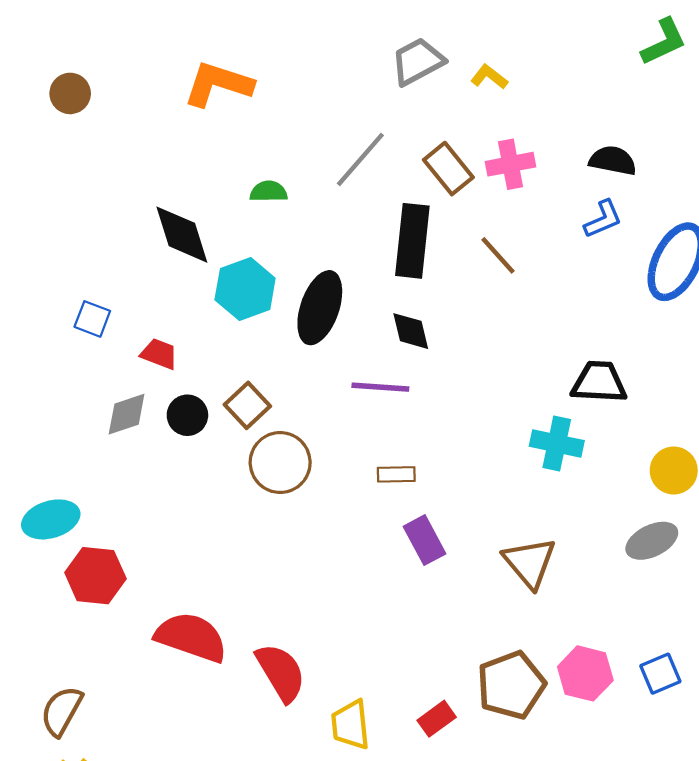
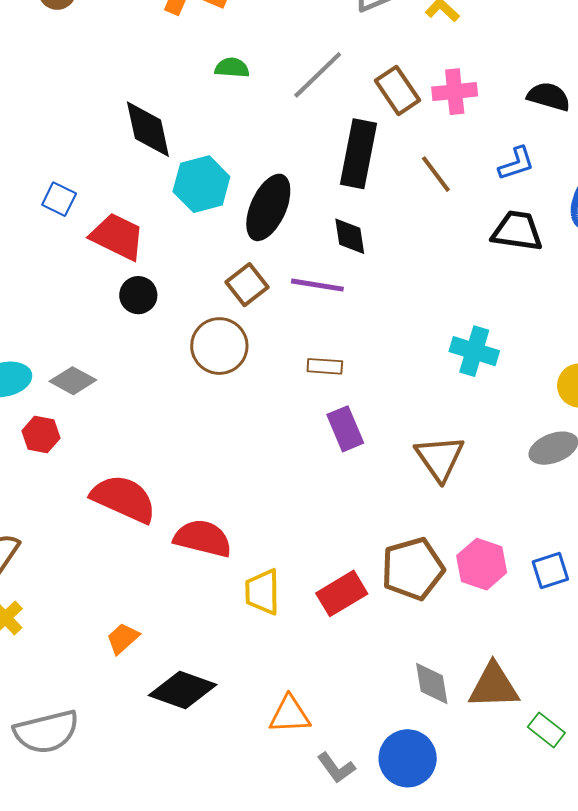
green semicircle: (269, 192) -> (232, 68), moved
blue L-shape: (603, 219) -> (516, 164), moved
red trapezoid: (159, 354) -> (117, 237), size x1.6
black trapezoid: (599, 382) -> (517, 231), moved
brown square: (247, 405) -> (247, 285), moved
gray diamond: (127, 414) -> (73, 381), moved, turned 42
red hexagon: (95, 576) -> (41, 435), size x0.7
red semicircle: (281, 672) -> (203, 538), turned -50
red rectangle: (437, 719) -> (342, 593), size x1.4

